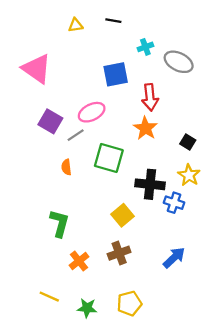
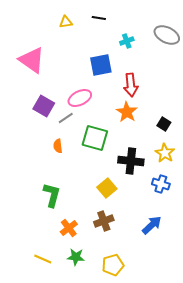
gray ellipse: (179, 62) -> (167, 35), moved
blue cross: (174, 203) -> (161, 184), moved
green star: (87, 308) -> (76, 257), moved

